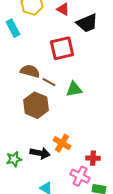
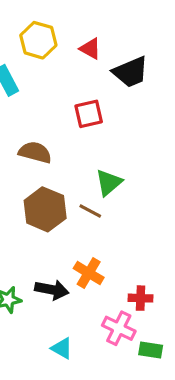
red square: (62, 48) -> (89, 114), size x0.7
brown line: (49, 82) -> (90, 211), moved
green triangle: (74, 89) -> (109, 183), turned -30

